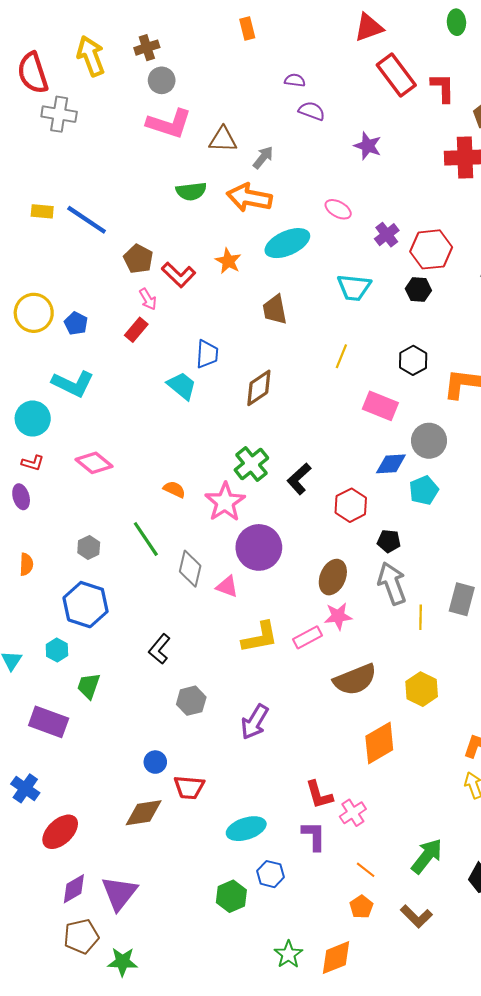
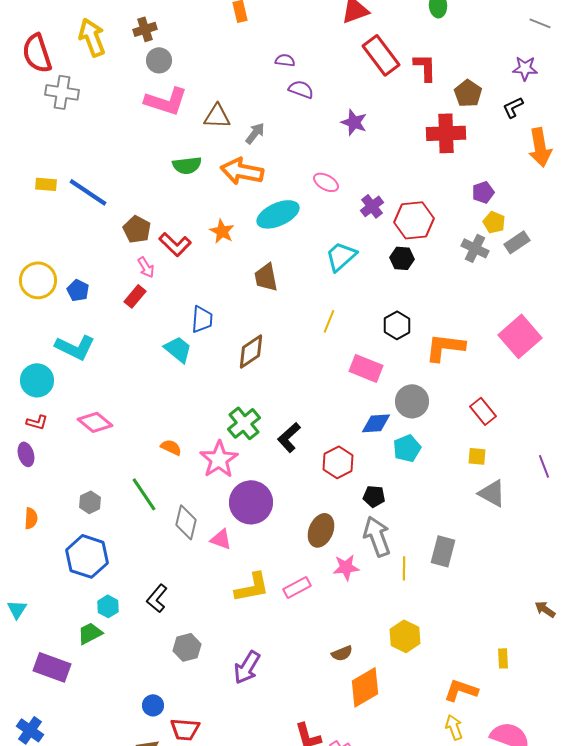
cyan trapezoid: (354, 287) -> (341, 256), turned 132
pink star: (338, 616) -> (346, 567), moved
cyan hexagon: (57, 650) -> (108, 606), moved
brown semicircle: (355, 680) -> (342, 653), moved, size x0.5
green trapezoid: (89, 686) -> (90, 633), turned 44

